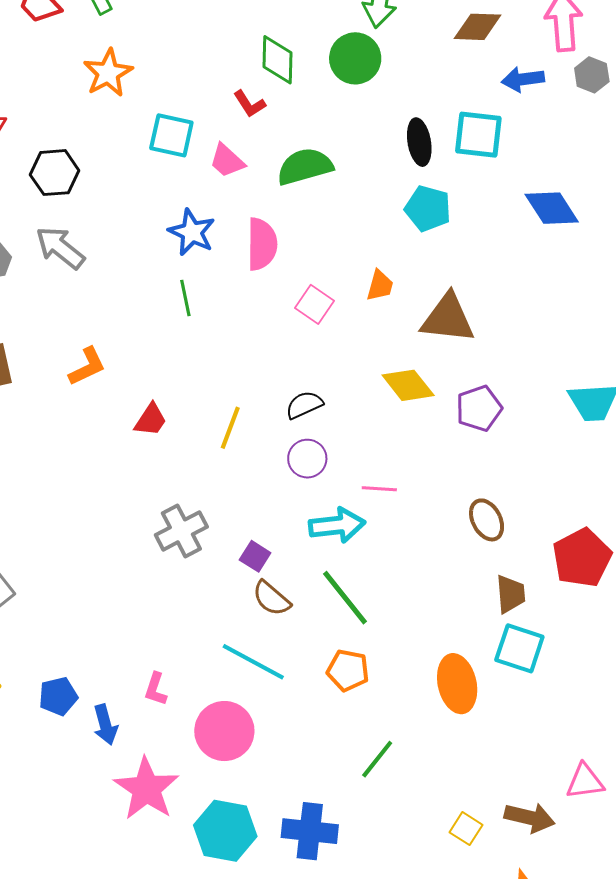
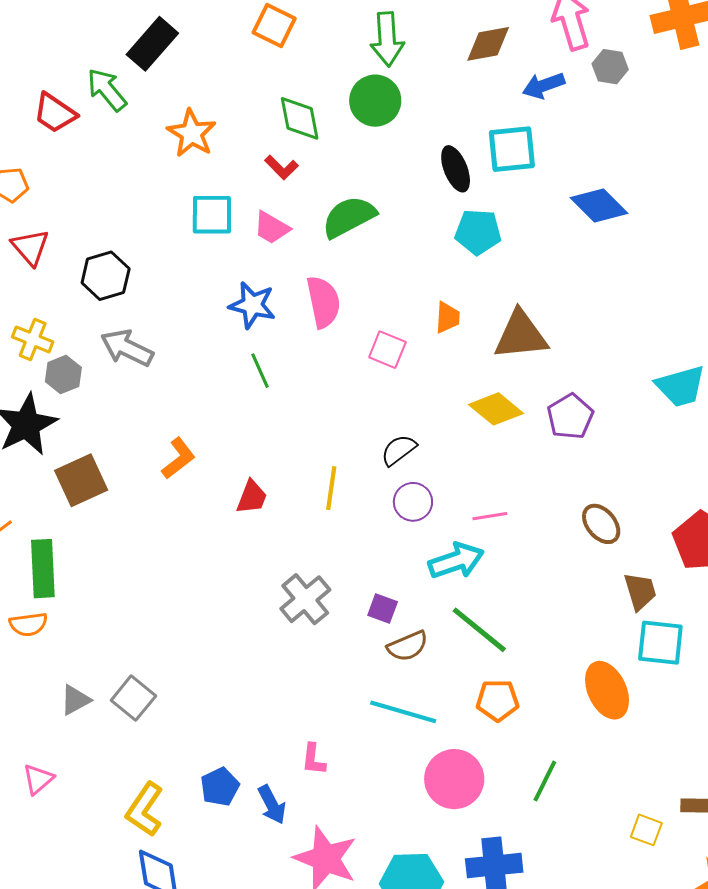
orange star: (108, 73) -> (192, 133), moved
brown semicircle: (271, 598) -> (408, 646), turned -51
pink circle: (224, 731) -> (454, 779), moved

